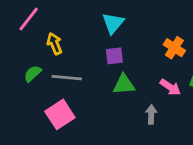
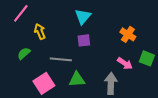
gray line: (67, 78) -> (61, 59), moved
green triangle: (124, 84) -> (77, 79), moved
gray arrow: (151, 114) -> (111, 83), size x1.5

